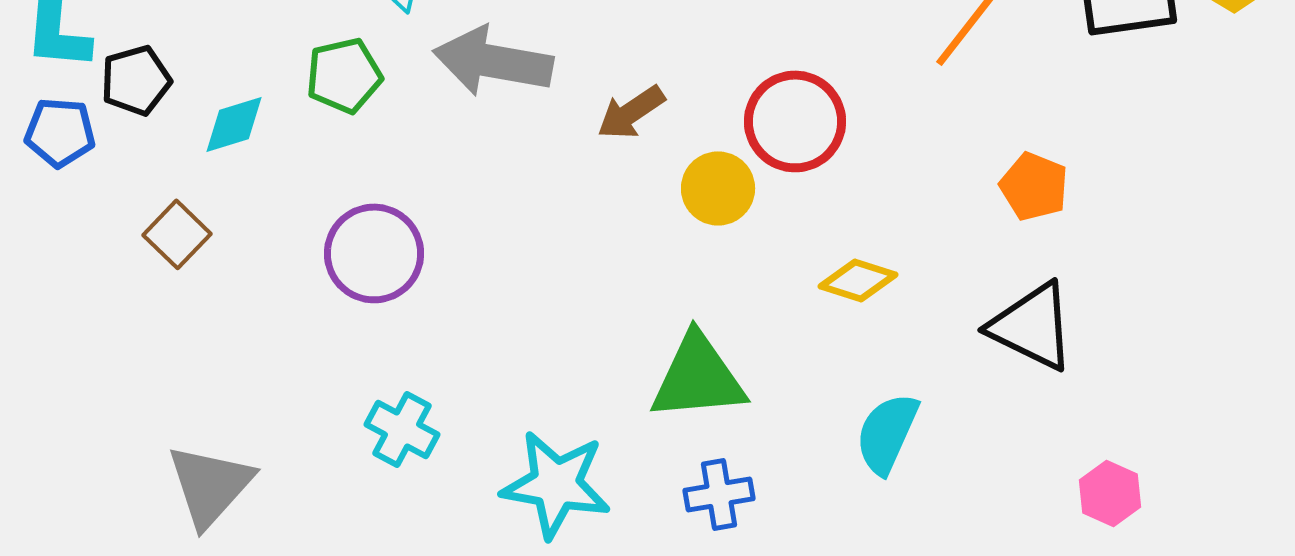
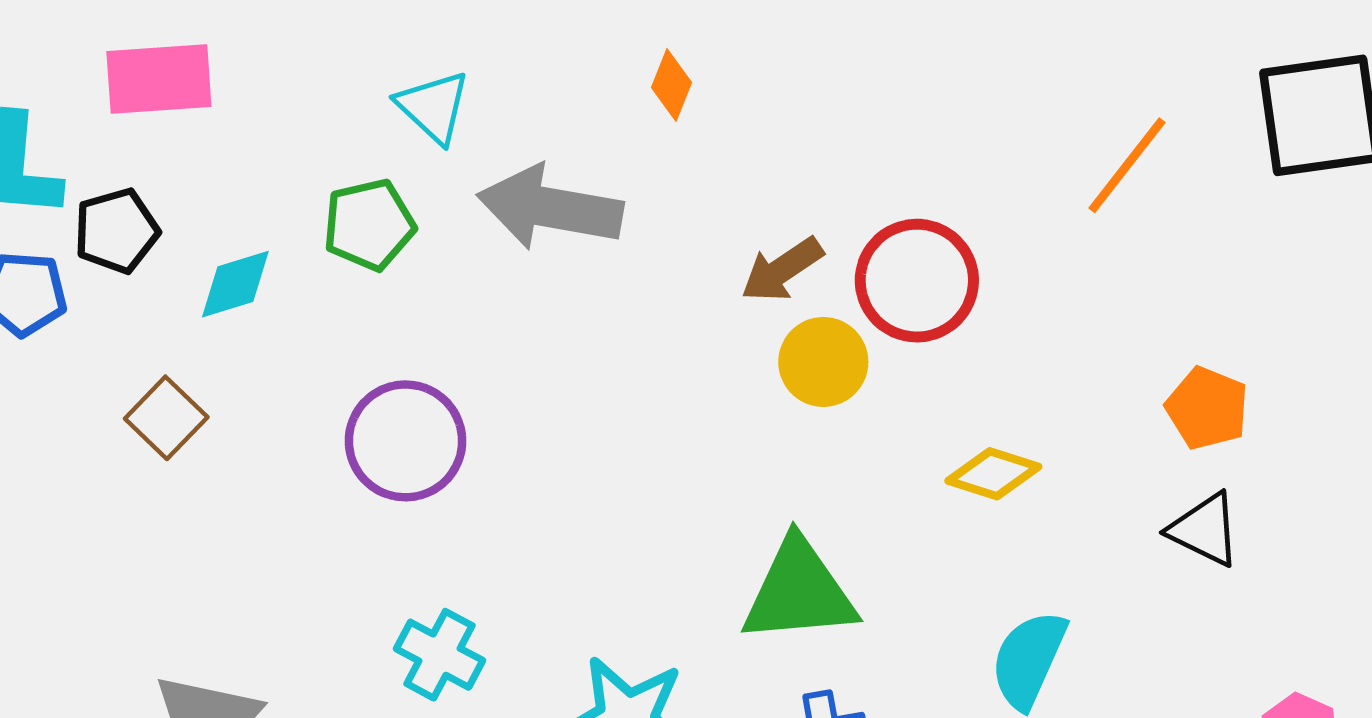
brown arrow: (631, 112) -> (782, 270), moved
orange pentagon: (1034, 186) -> (1207, 408), moved
black triangle: (1032, 326) -> (1205, 530), size x0.7

